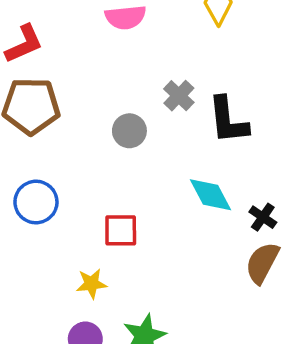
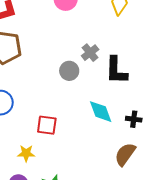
gray circle: (129, 131) -> (69, 71), moved
black cross: (263, 217) -> (134, 119), moved, turned -35

